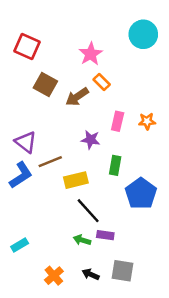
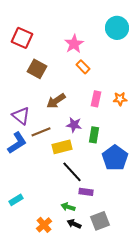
brown arrow: (77, 97) -> (56, 101), moved
purple star: (91, 140) -> (74, 125), moved
green arrow: (82, 240) -> (68, 207), moved
gray square: (122, 271) -> (100, 221), turned -30

